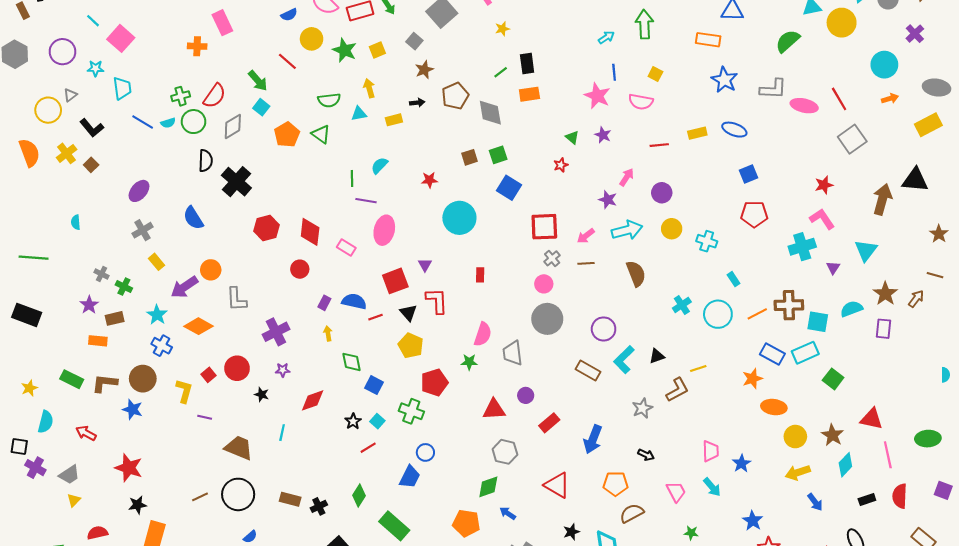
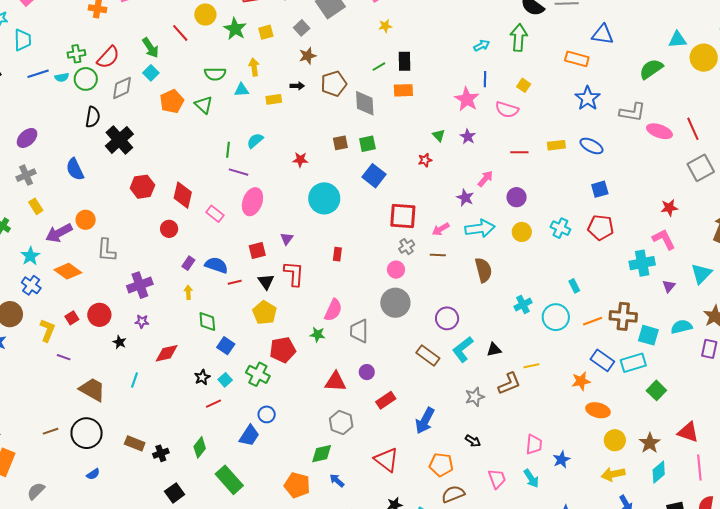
blue line: (143, 122) -> (38, 74), turned -55
cyan cross: (707, 241) -> (560, 228), moved
red square: (395, 281) -> (257, 250), size x0.7

